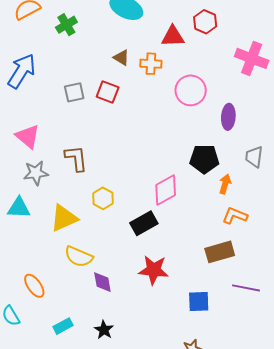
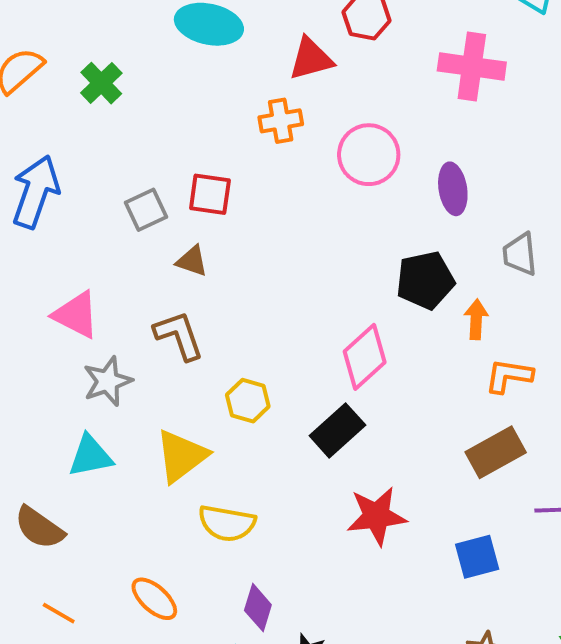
brown triangle: (121, 58) -> (192, 261), moved
purple diamond: (102, 282) -> (258, 608), moved, turned 40

